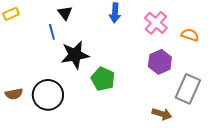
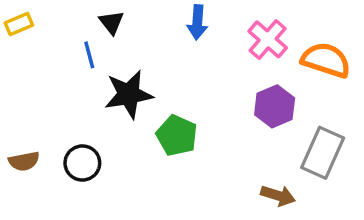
orange semicircle: (190, 35) -> (326, 60), size x1.6
black circle: (48, 95) -> (82, 163), size x0.7

